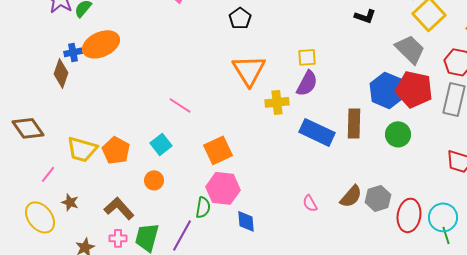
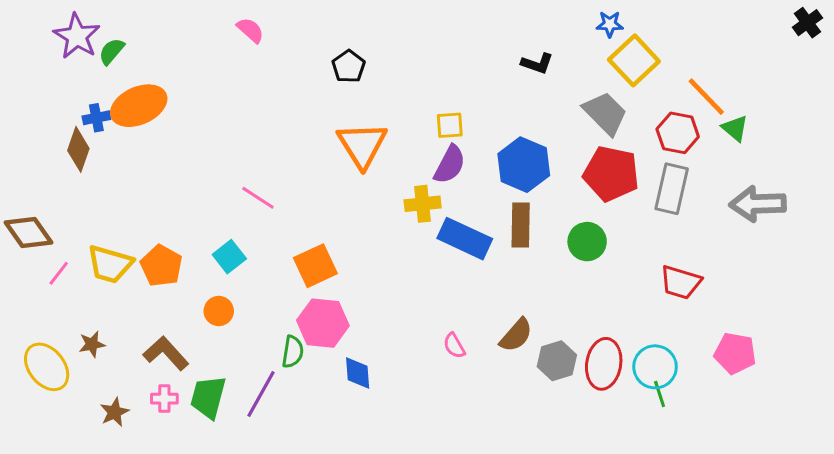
blue hexagon: (387, 90) -> (524, 165), moved
yellow cross: (277, 102) -> (423, 204), moved
pink line: (48, 174) -> (59, 273), moved
gray hexagon: (378, 198) -> (557, 361), moved
brown star: (70, 202) -> (92, 344), turned -30

